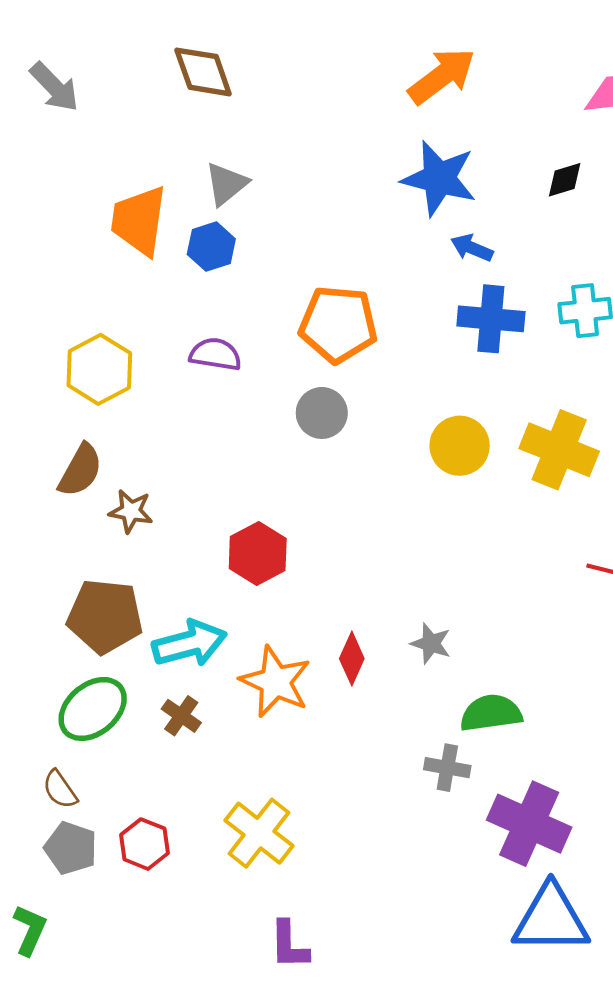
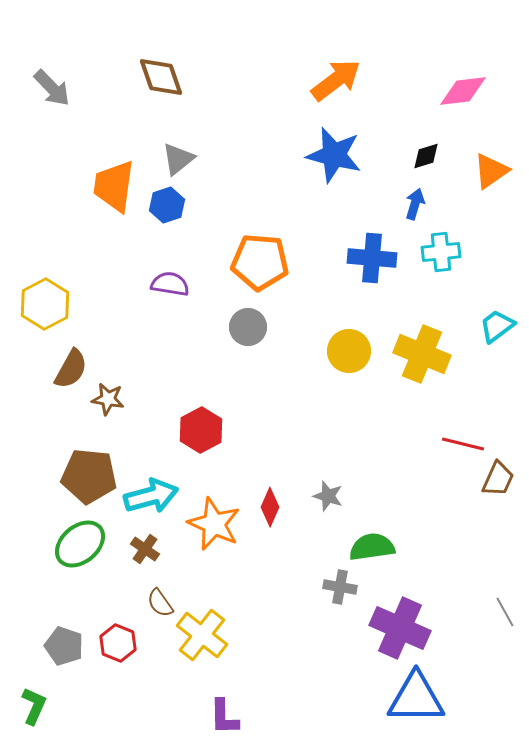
blue arrow: (472, 248) -> (415, 204), moved, turned 84
yellow hexagon: (99, 369) -> (45, 304), moved
brown semicircle: (60, 789) -> (160, 603), moved

